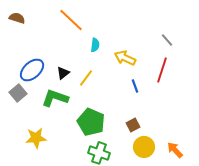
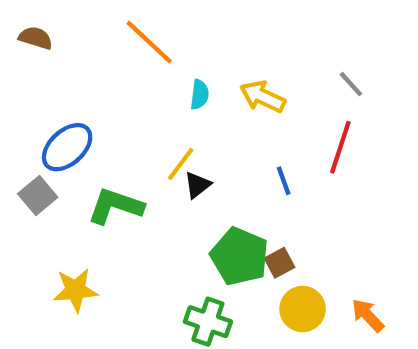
yellow arrow: (125, 58) -> (263, 97), moved
black triangle: (63, 73) -> (197, 185), moved
green pentagon: (91, 122) -> (239, 256), moved

